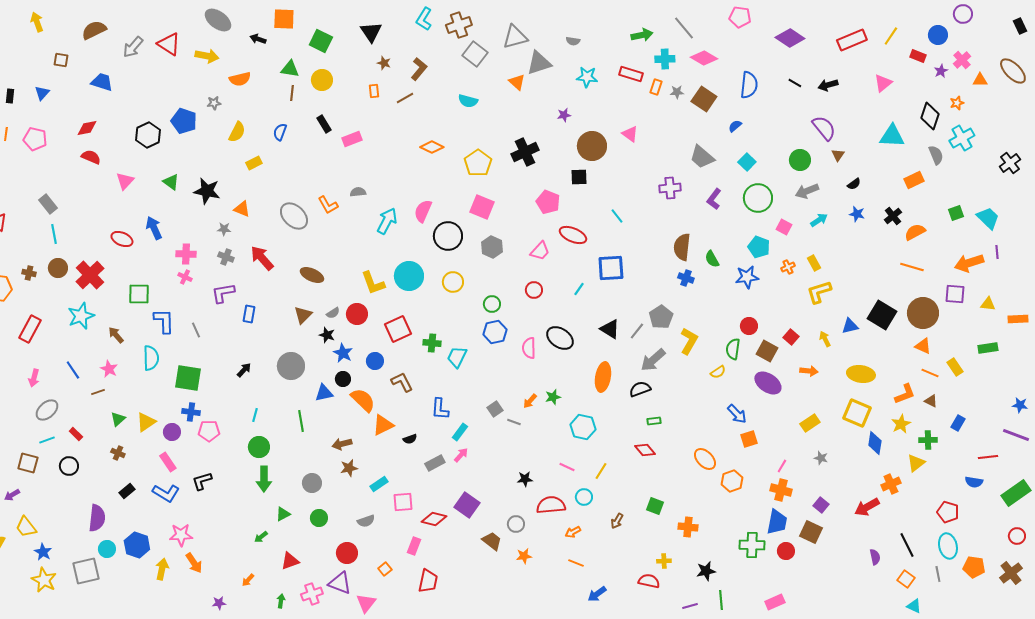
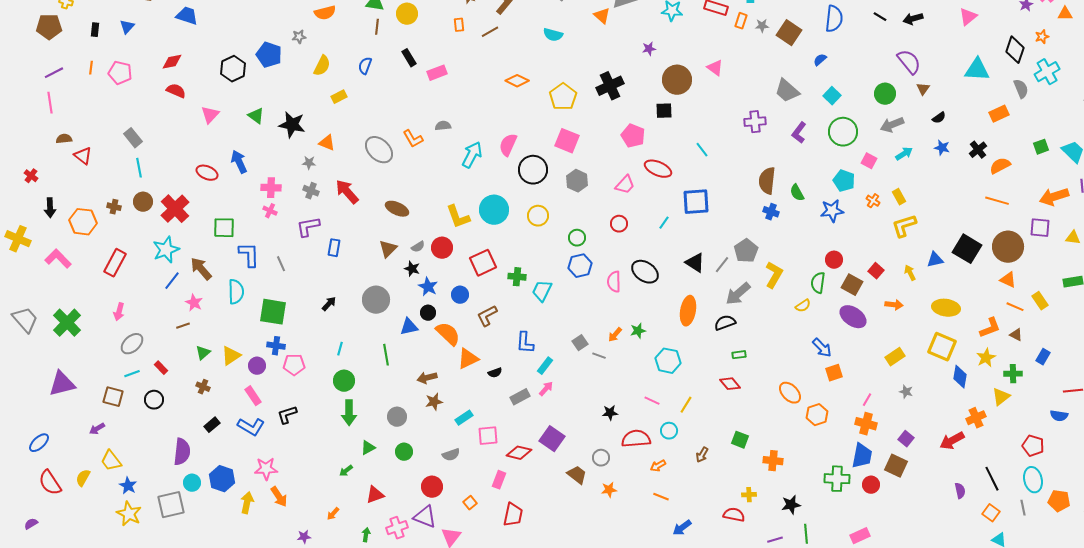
orange cross: (788, 267) -> (873, 201), turned -32
brown arrow: (116, 335) -> (201, 269), size x1.4
blue line: (73, 370) -> (172, 281), moved, turned 72
brown L-shape: (402, 382) -> (487, 316), turned -90

